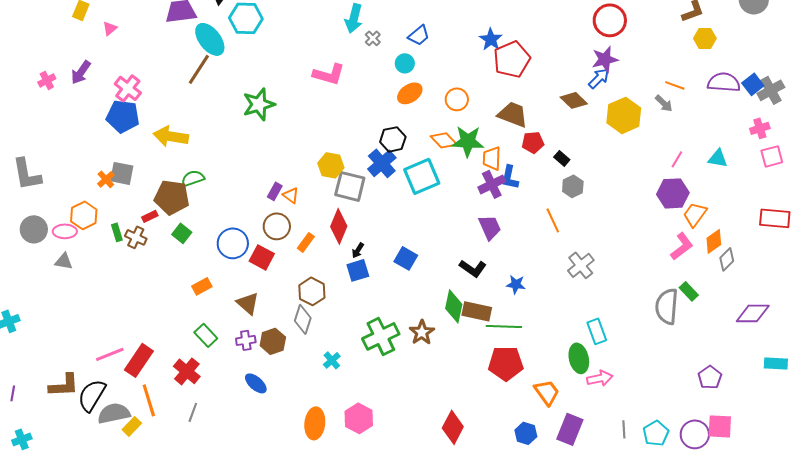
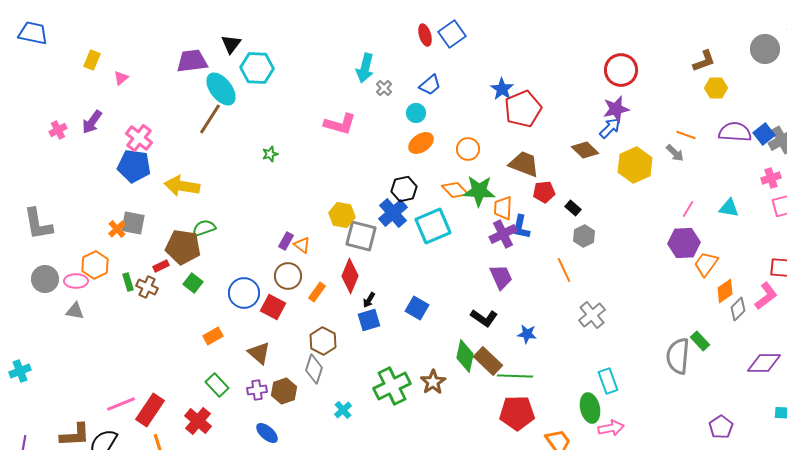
green star: (259, 104) -> (270, 154), size x0.5
pink L-shape: (682, 246) -> (766, 296), moved
brown rectangle: (477, 311) -> (488, 361), turned 32

